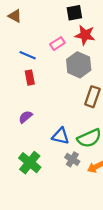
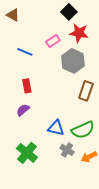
black square: (74, 13) -> (69, 12), turned -35
red rectangle: (30, 78) -> (27, 86), moved

